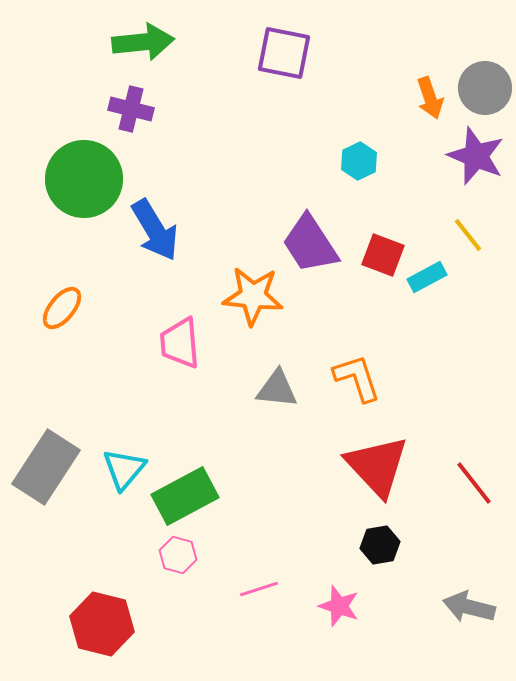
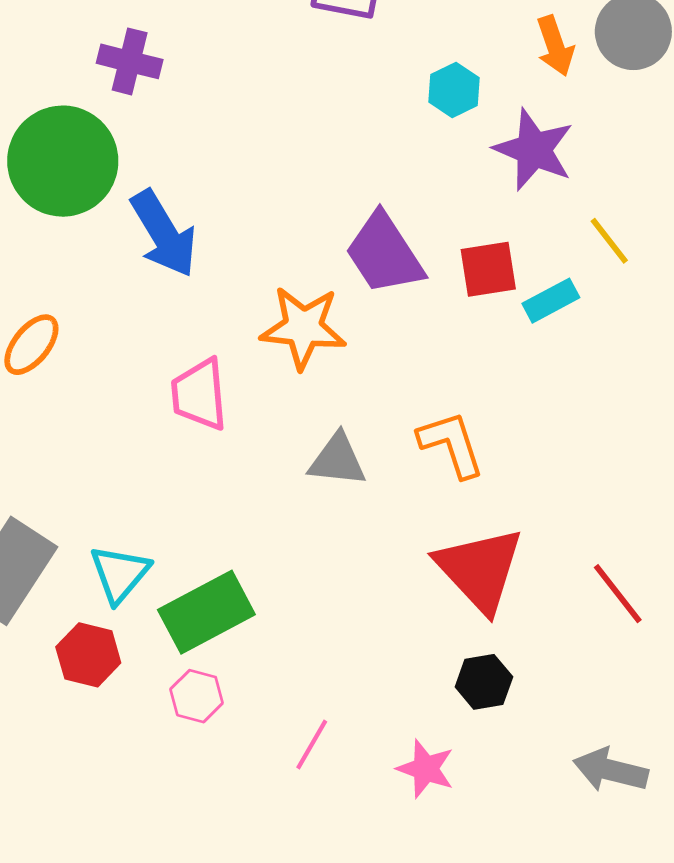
purple star: (476, 156) -> (534, 150), moved
cyan hexagon: (359, 161) -> (454, 90), moved
red square: (383, 255) -> (488, 269), turned -30
pink line: (259, 589) -> (312, 745), turned -42
red hexagon: (102, 624) -> (88, 655), moved, size x0.7

